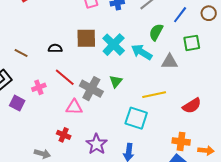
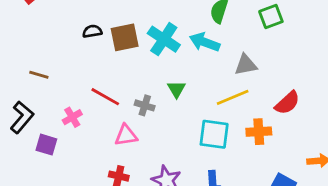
black semicircle: (55, 48) -> (92, 31), moved
gray triangle: (170, 62) -> (246, 65), moved
gray cross: (91, 89) -> (145, 105), size x0.6
orange cross: (181, 141) -> (259, 132), moved

